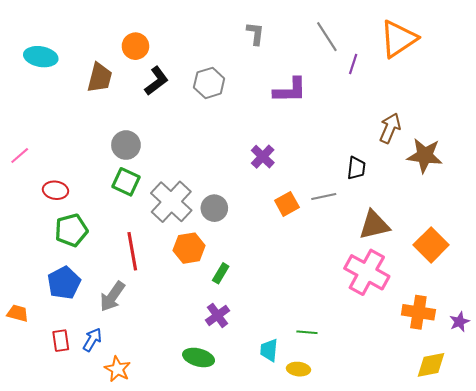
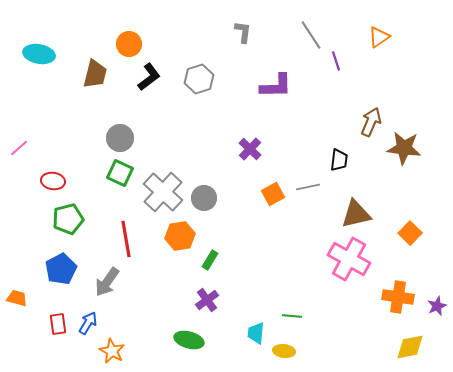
orange triangle: (398, 39) -> (379, 37), size x0.6
purple line: (353, 64) -> (336, 61), turned -36
orange square: (431, 245) -> (410, 233), size x0.7

